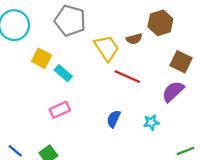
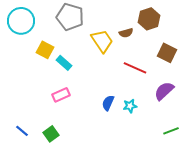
red line: (127, 77) -> (135, 68), moved
purple semicircle: (173, 91) -> (164, 91), moved
cyan star: (151, 122) -> (130, 106), moved

